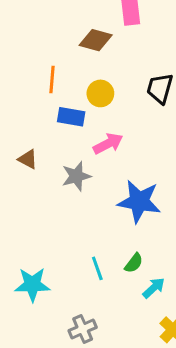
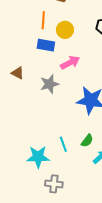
orange line: (52, 80) -> (43, 20), moved
cyan star: (32, 285) -> (38, 157), moved
gray cross: (83, 329) -> (54, 184), turned 30

